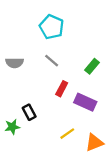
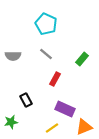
purple rectangle: (85, 102) -> (65, 109), moved
green star: (12, 127) -> (11, 122), moved
yellow line: (67, 134) -> (52, 128), moved

